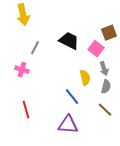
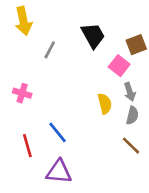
black trapezoid: (69, 41) -> (93, 35), moved, turned 35
gray line: (35, 48) -> (50, 50), moved
blue line: (72, 97) -> (58, 132), moved
purple triangle: (68, 125) -> (59, 172), moved

